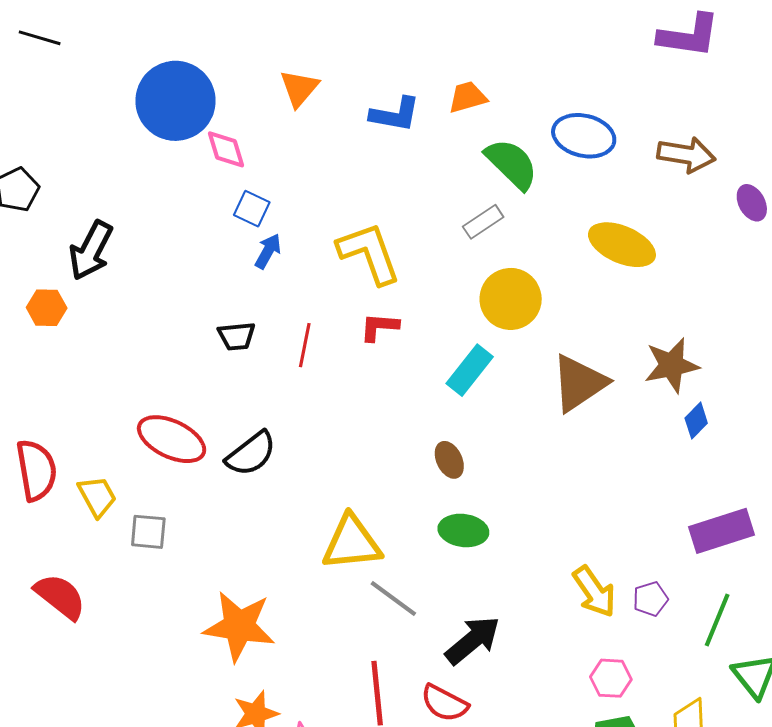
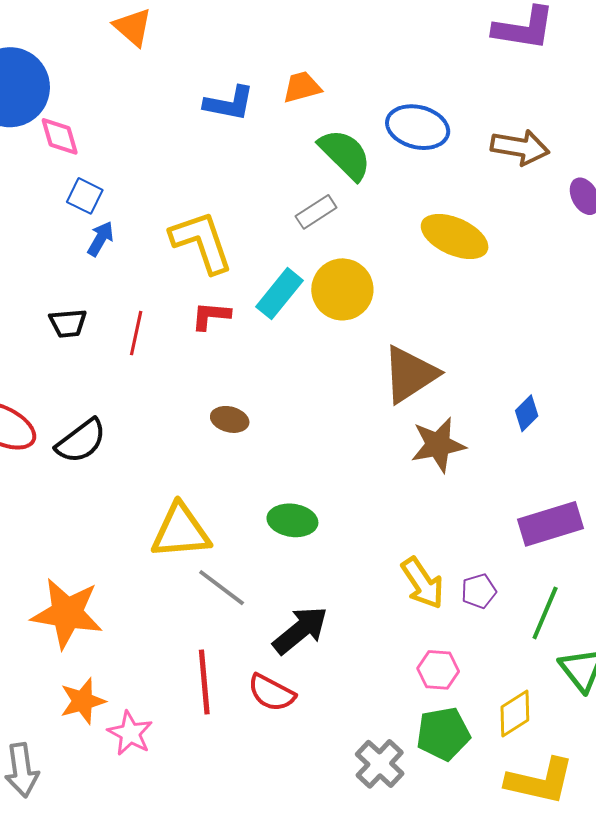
orange triangle: (299, 88) -> (133, 27), moved, turned -30
brown star: (672, 365) -> (438, 445), moved
cyan rectangle: (470, 370) -> (279, 294), moved
brown ellipse: (449, 460) -> (230, 419), moved, turned -51

